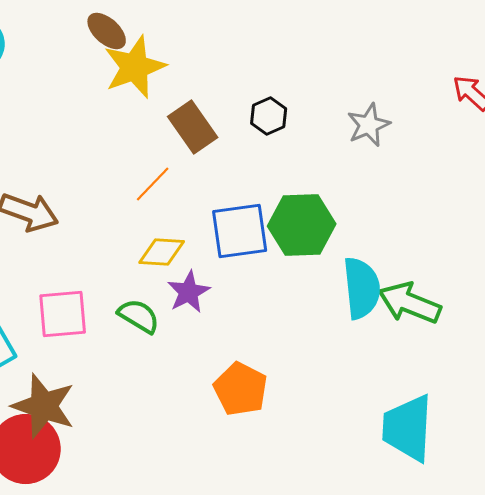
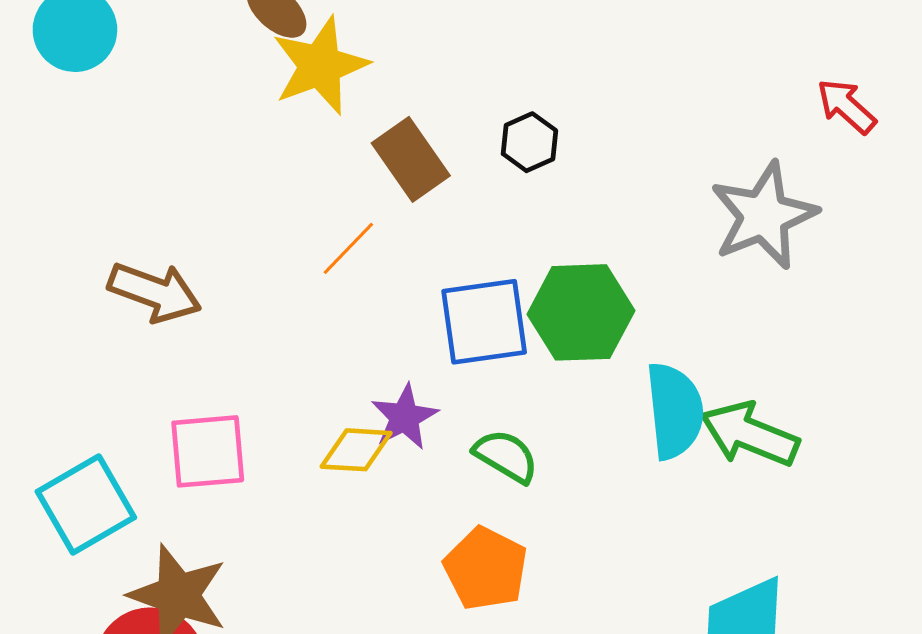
gray star: (369, 125) -> (764, 216), moved, size x1.6
yellow diamond: (162, 252) -> (356, 450), moved
green semicircle: (139, 316) -> (506, 456), moved

